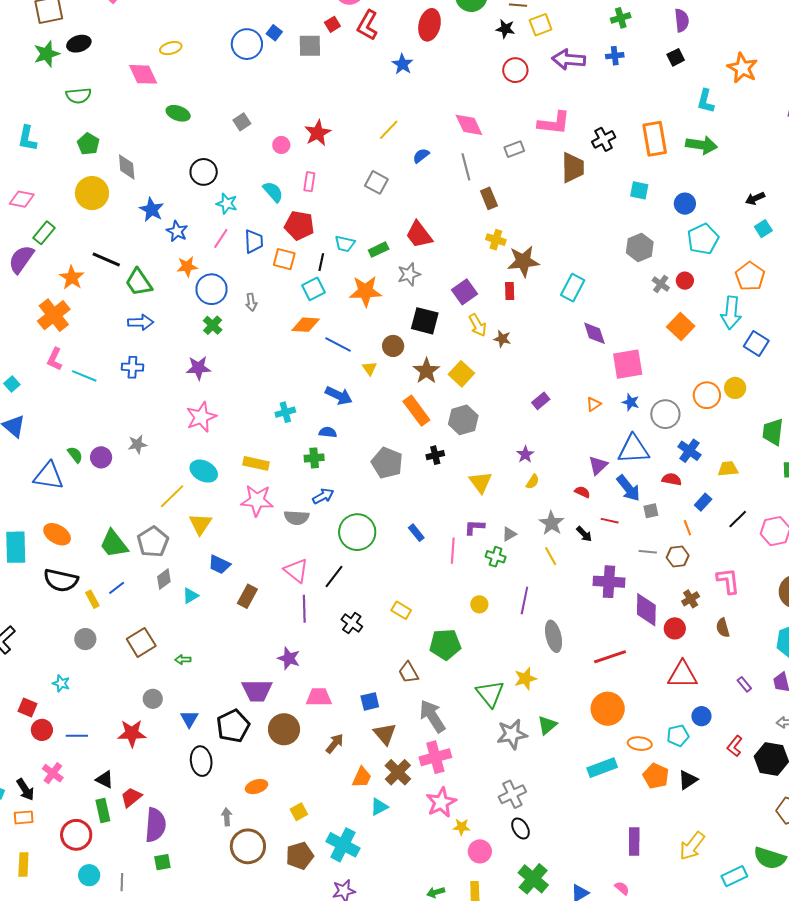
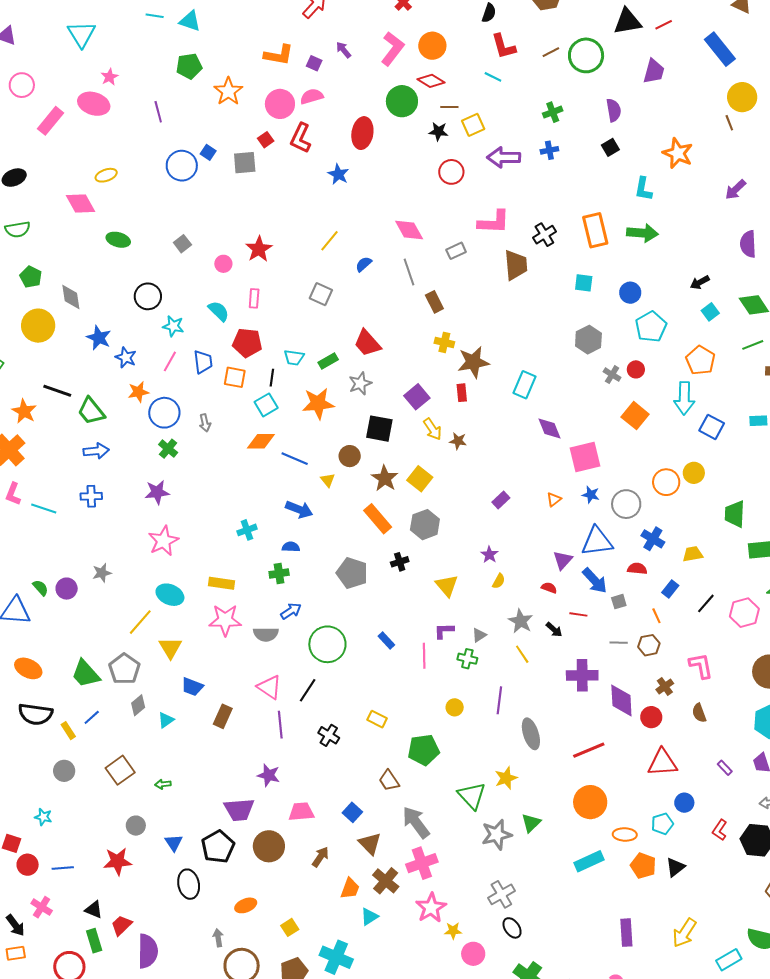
blue square: (370, 701) -> (352, 812), turned -30

